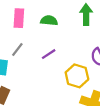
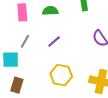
yellow hexagon: (77, 76) -> (61, 75), moved

